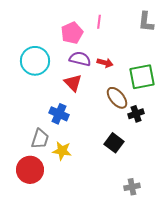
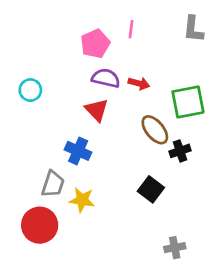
cyan circle: (35, 61) -> (30, 90), moved, size x0.6

